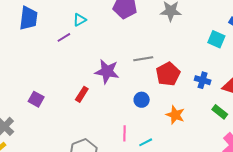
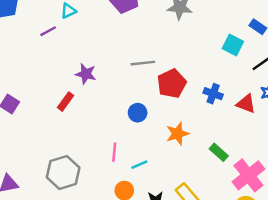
purple star: (107, 71) -> (86, 74), moved, size x0.7
green rectangle: (220, 112) -> (219, 152), moved
orange star: (175, 115) -> (177, 134), turned 30

